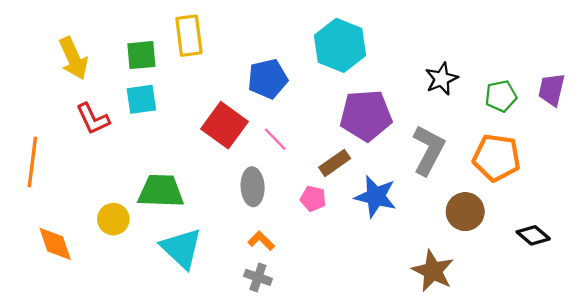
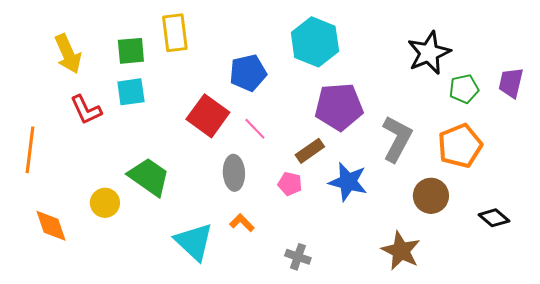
black star: (441, 79) -> (429, 53), moved, size x1.4
orange pentagon: (497, 158) -> (460, 146), turned -30
green trapezoid: (161, 191) -> (149, 177), turned 33
cyan triangle: (181, 248) -> (194, 242), moved
gray cross: (258, 277) -> (298, 257), moved

